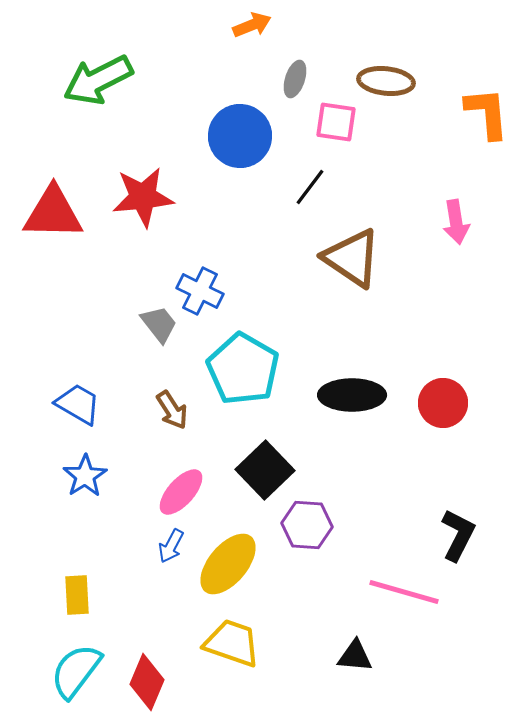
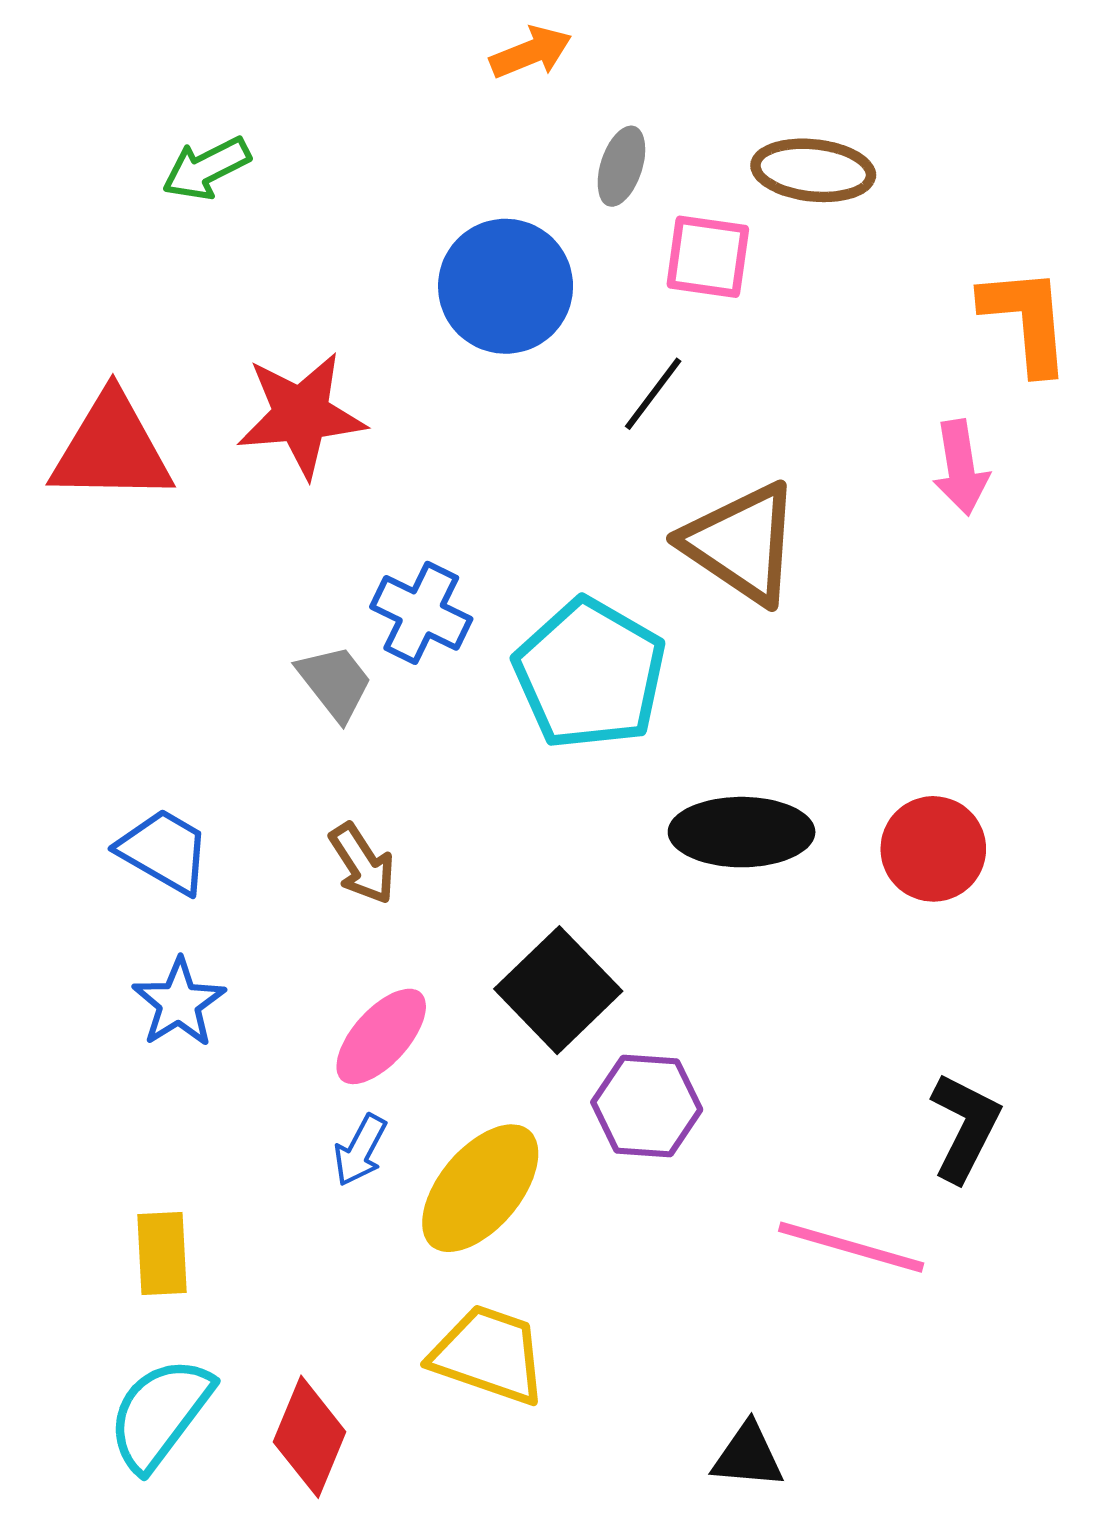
green arrow: (98, 80) -> (206, 168), size x0.6
orange L-shape: (487, 113) -> (1026, 320), moved
cyan pentagon: (243, 369) -> (590, 674), moved
black triangle: (355, 656) -> (748, 1456), moved

